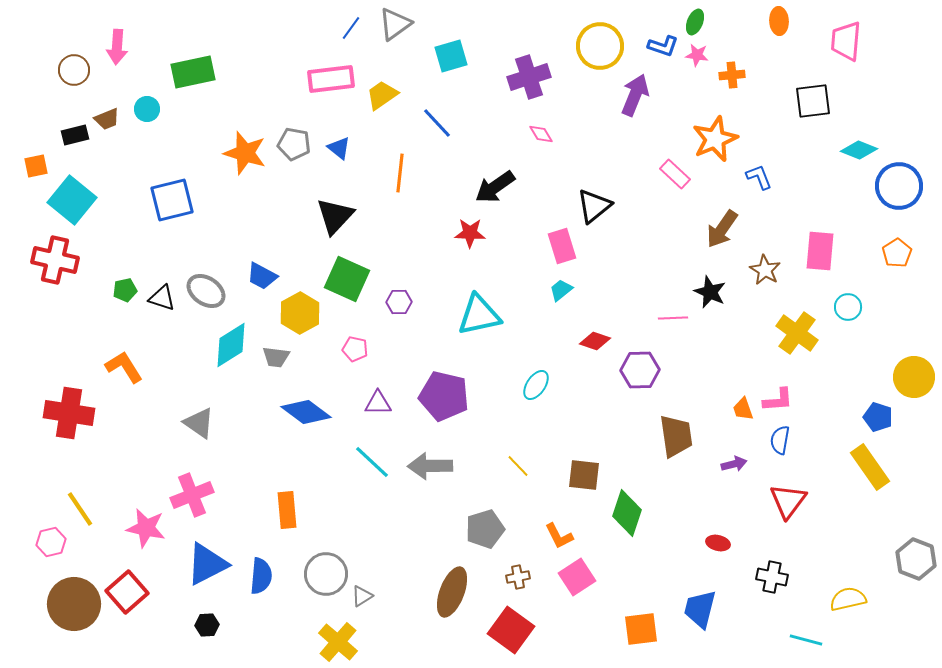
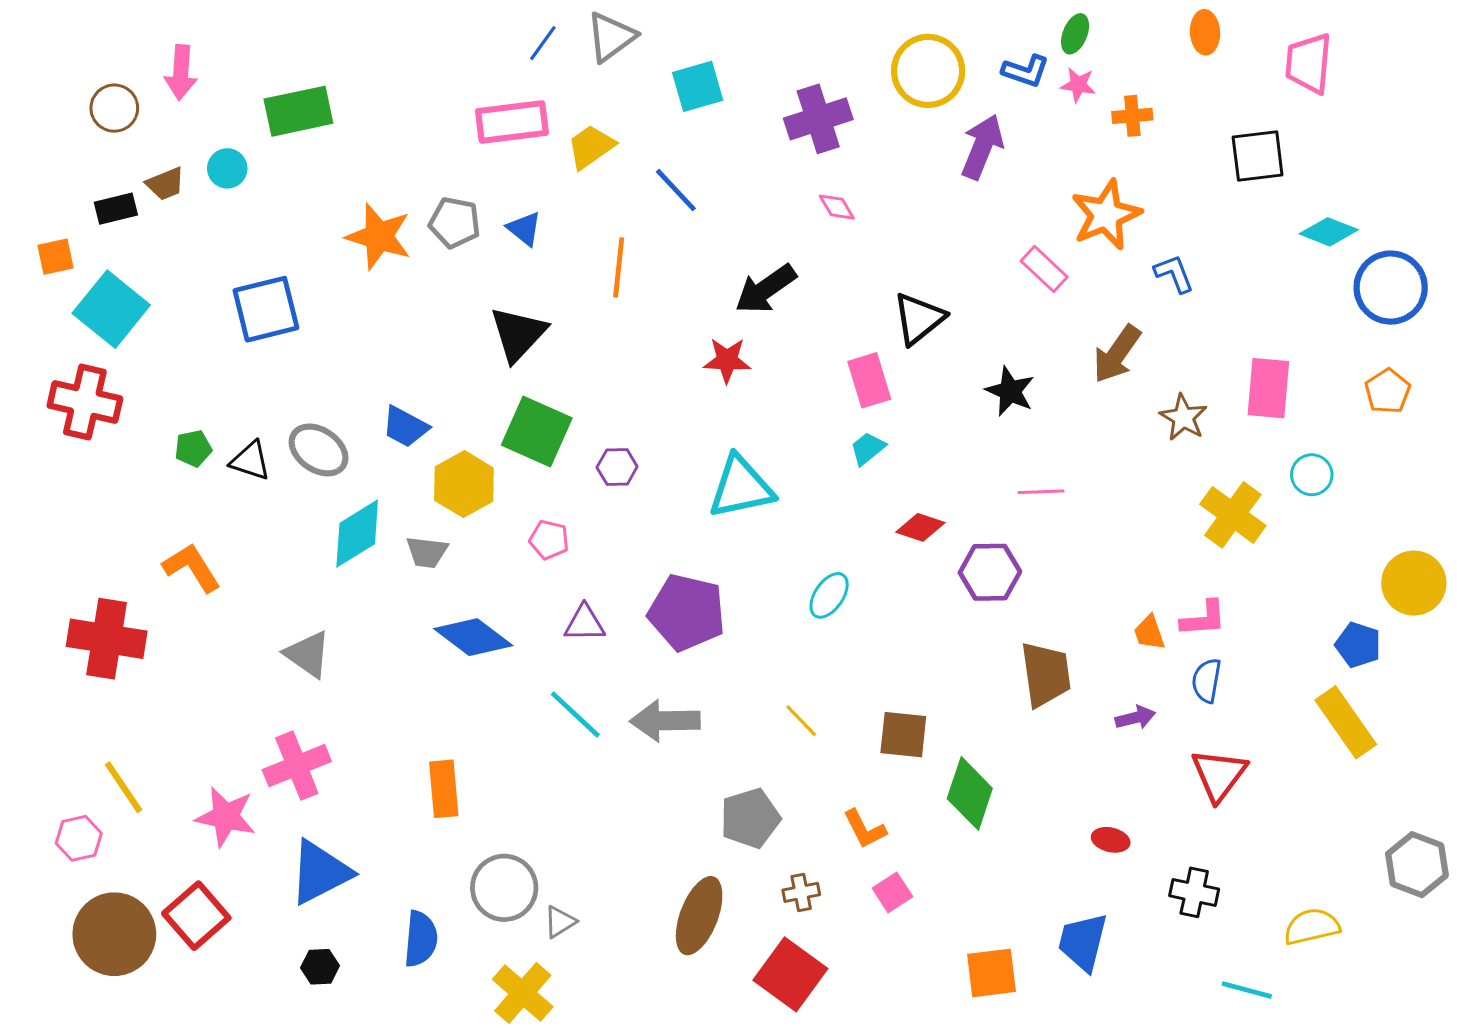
black star: (710, 292) -> (1010, 391), moved
blue semicircle: (261, 576) -> (421, 939), moved
pink square: (577, 577) -> (892, 892), size x0.7

